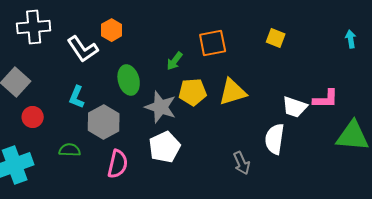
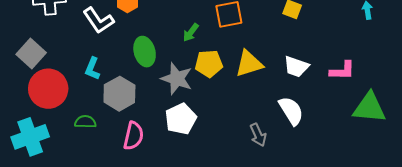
white trapezoid: (295, 107) -> (296, 67), moved
red circle: (33, 117) -> (48, 89), size x1.8
white semicircle: (275, 139) -> (291, 111), turned 140

